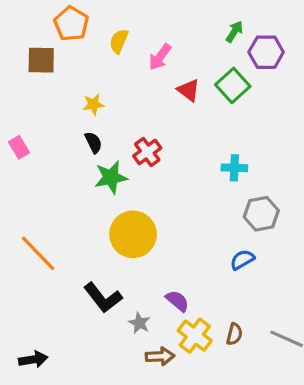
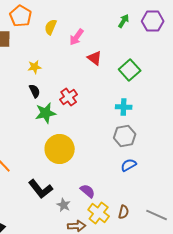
purple hexagon: (266, 52) -> (153, 21), moved
green square: (233, 85) -> (130, 70), moved
gray hexagon: (261, 214) -> (125, 136), moved

